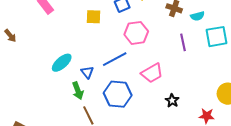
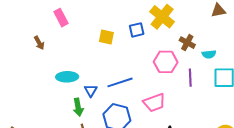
pink hexagon: (136, 33) -> (166, 62), moved
brown arrow: (10, 36) -> (39, 43), moved
cyan ellipse: (62, 63) -> (67, 77), turned 30

